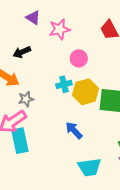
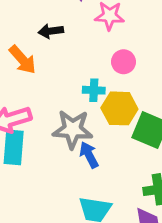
gray star: (26, 99) -> (73, 129), moved, size x1.8

